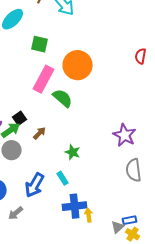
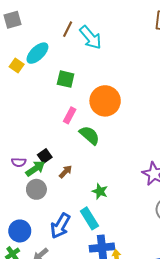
pink rectangle: (44, 79) -> (70, 115), size x0.6
cyan rectangle: (63, 178) -> (89, 218), size x1.5

